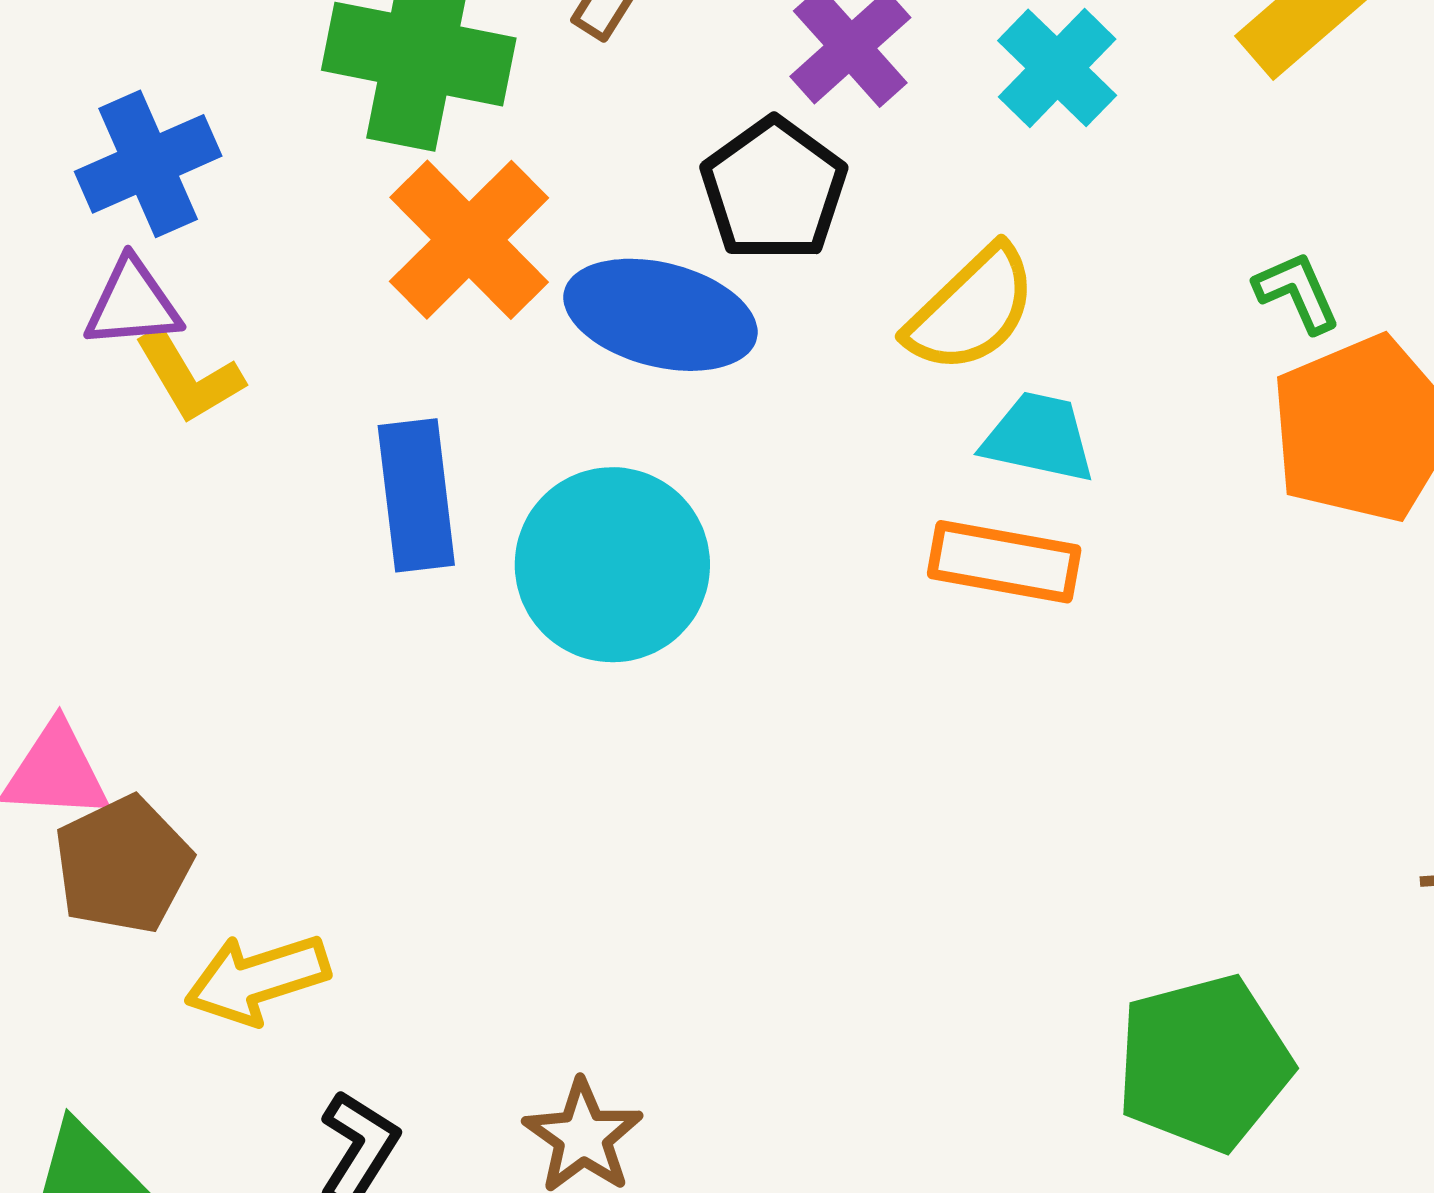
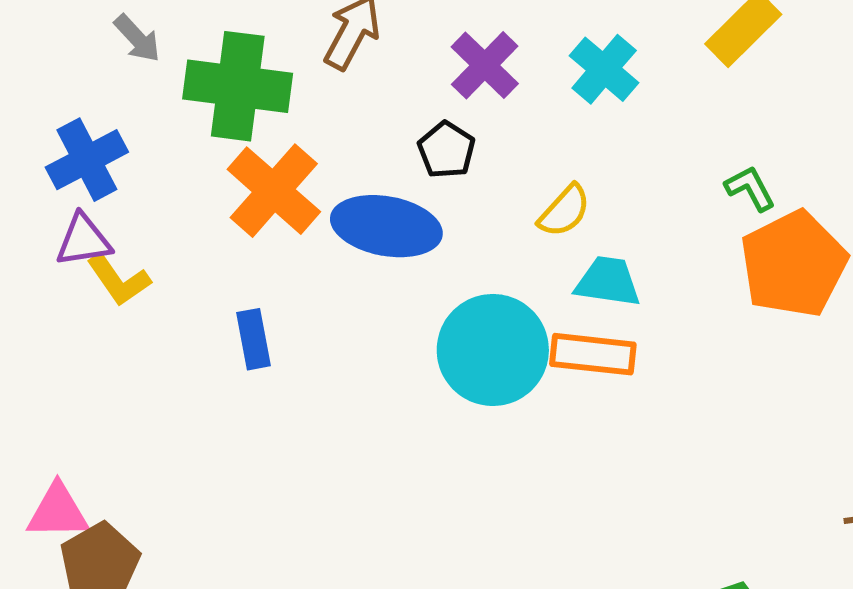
black pentagon: (774, 190) -> (446, 150), size x0.7
yellow semicircle: (971, 309) -> (564, 211), size x0.7
blue rectangle: (416, 495) -> (254, 339), size x0.7
cyan circle: (612, 565) -> (493, 350), moved

